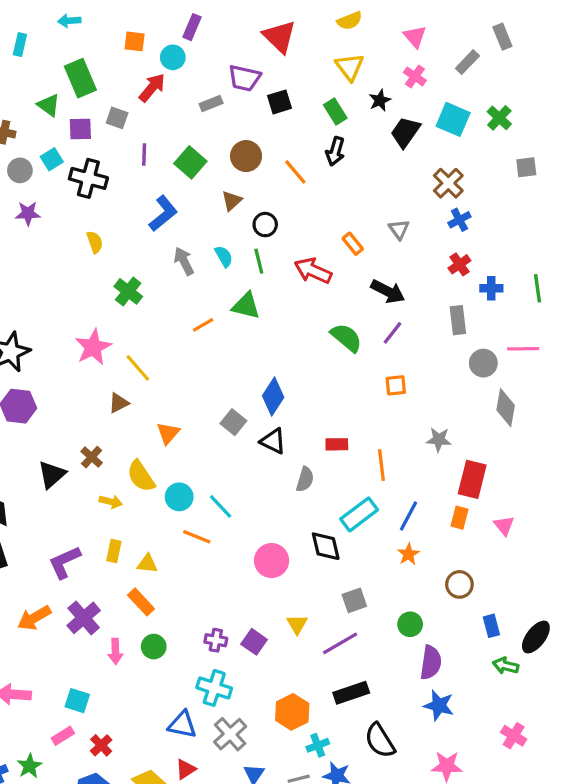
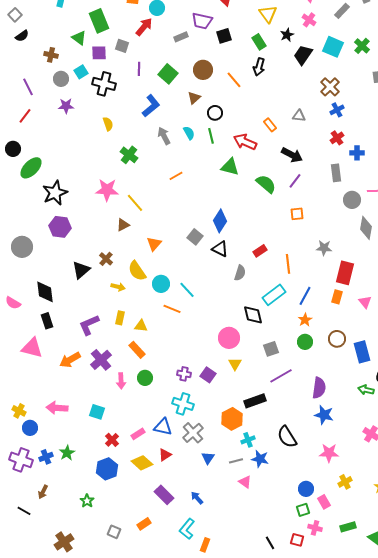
gray triangle: (399, 229) -> (299, 116), turned -48
green triangle: (246, 306) -> (230, 167), moved
pink star: (93, 347) -> (107, 190), turned 30
red rectangle: (337, 444) -> (260, 251), turned -32
pink circle: (272, 561) -> (229, 338), moved
green circle: (410, 624) -> (305, 342), moved
blue rectangle: (491, 626) -> (362, 352), moved, size x1.5
purple line: (340, 643) -> (281, 376), moved
black rectangle: (351, 693) -> (255, 401), moved
pink rectangle: (63, 736) -> (138, 434), moved

